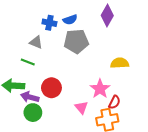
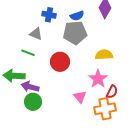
blue semicircle: (70, 20) -> (77, 16), moved
yellow semicircle: (120, 63) -> (104, 55), moved
red circle: (51, 88) -> (60, 62), moved

